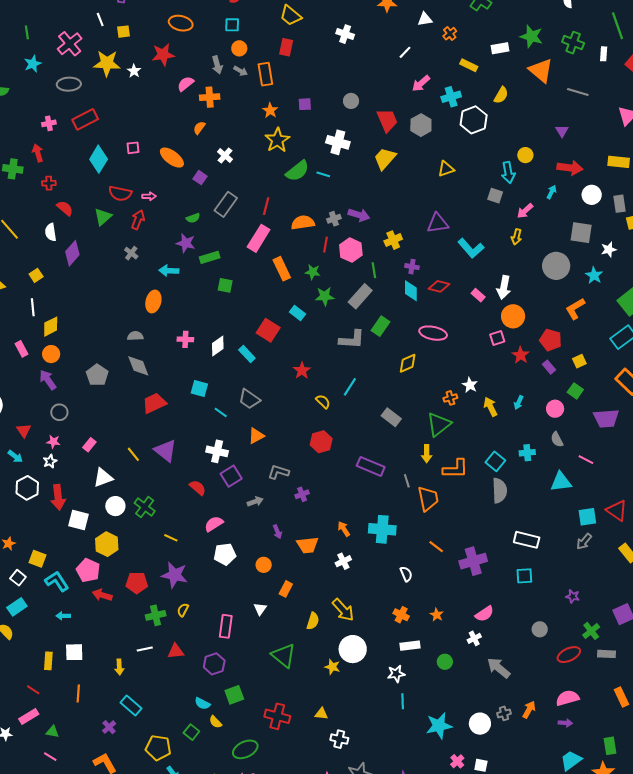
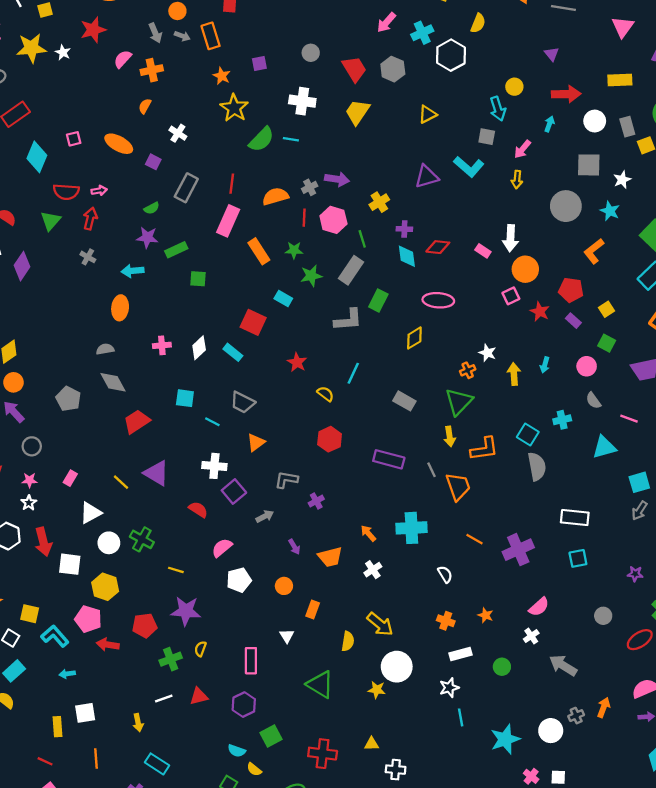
cyan L-shape: (471, 248) -> (469, 167), moved
yellow arrow: (490, 407) -> (514, 374), turned 30

